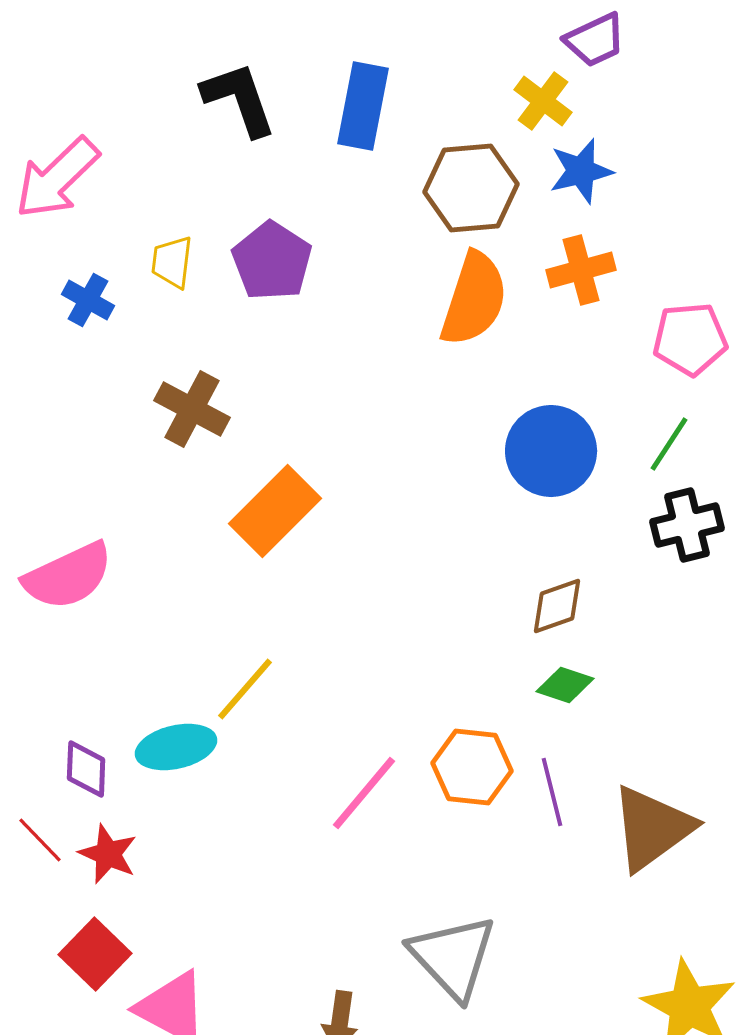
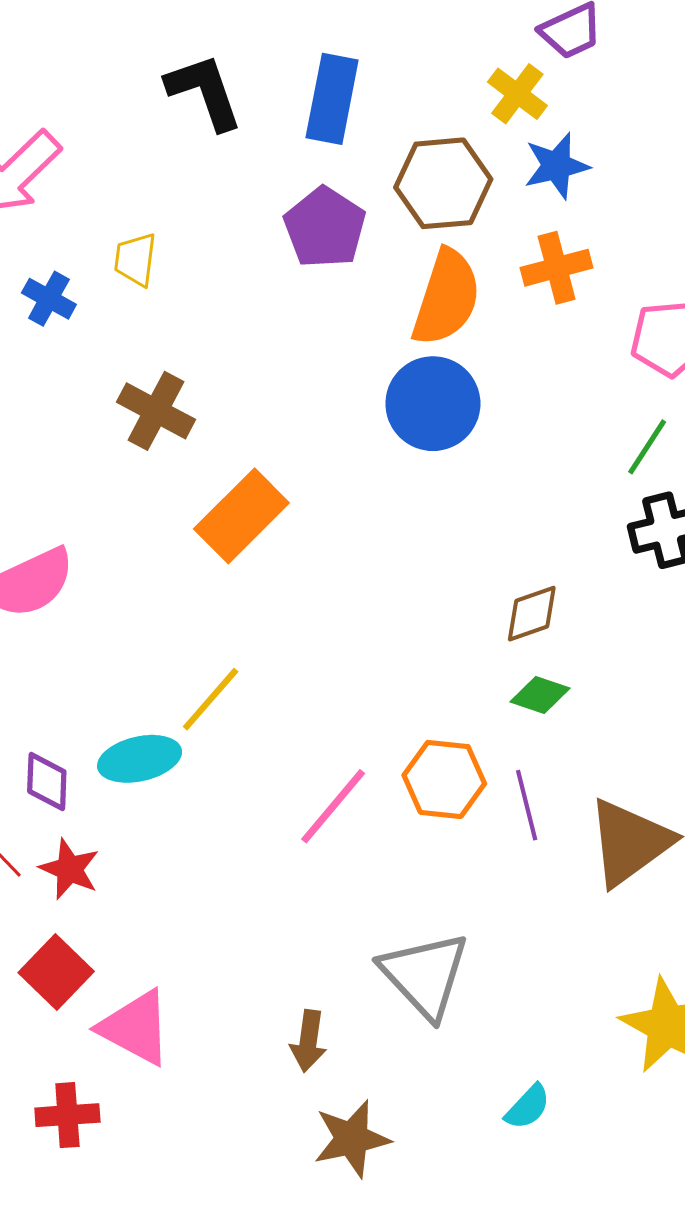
purple pentagon: (272, 261) -> (325, 228), moved
blue circle: (551, 451) -> (433, 404), moved

